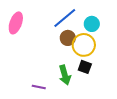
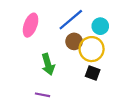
pink ellipse: (16, 23) -> (31, 25), moved
green arrow: (65, 75) -> (48, 64), moved

